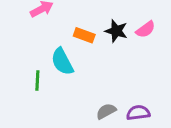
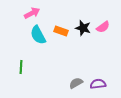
cyan semicircle: (62, 62) -> (38, 35), moved
green line: (37, 81) -> (21, 67), moved

